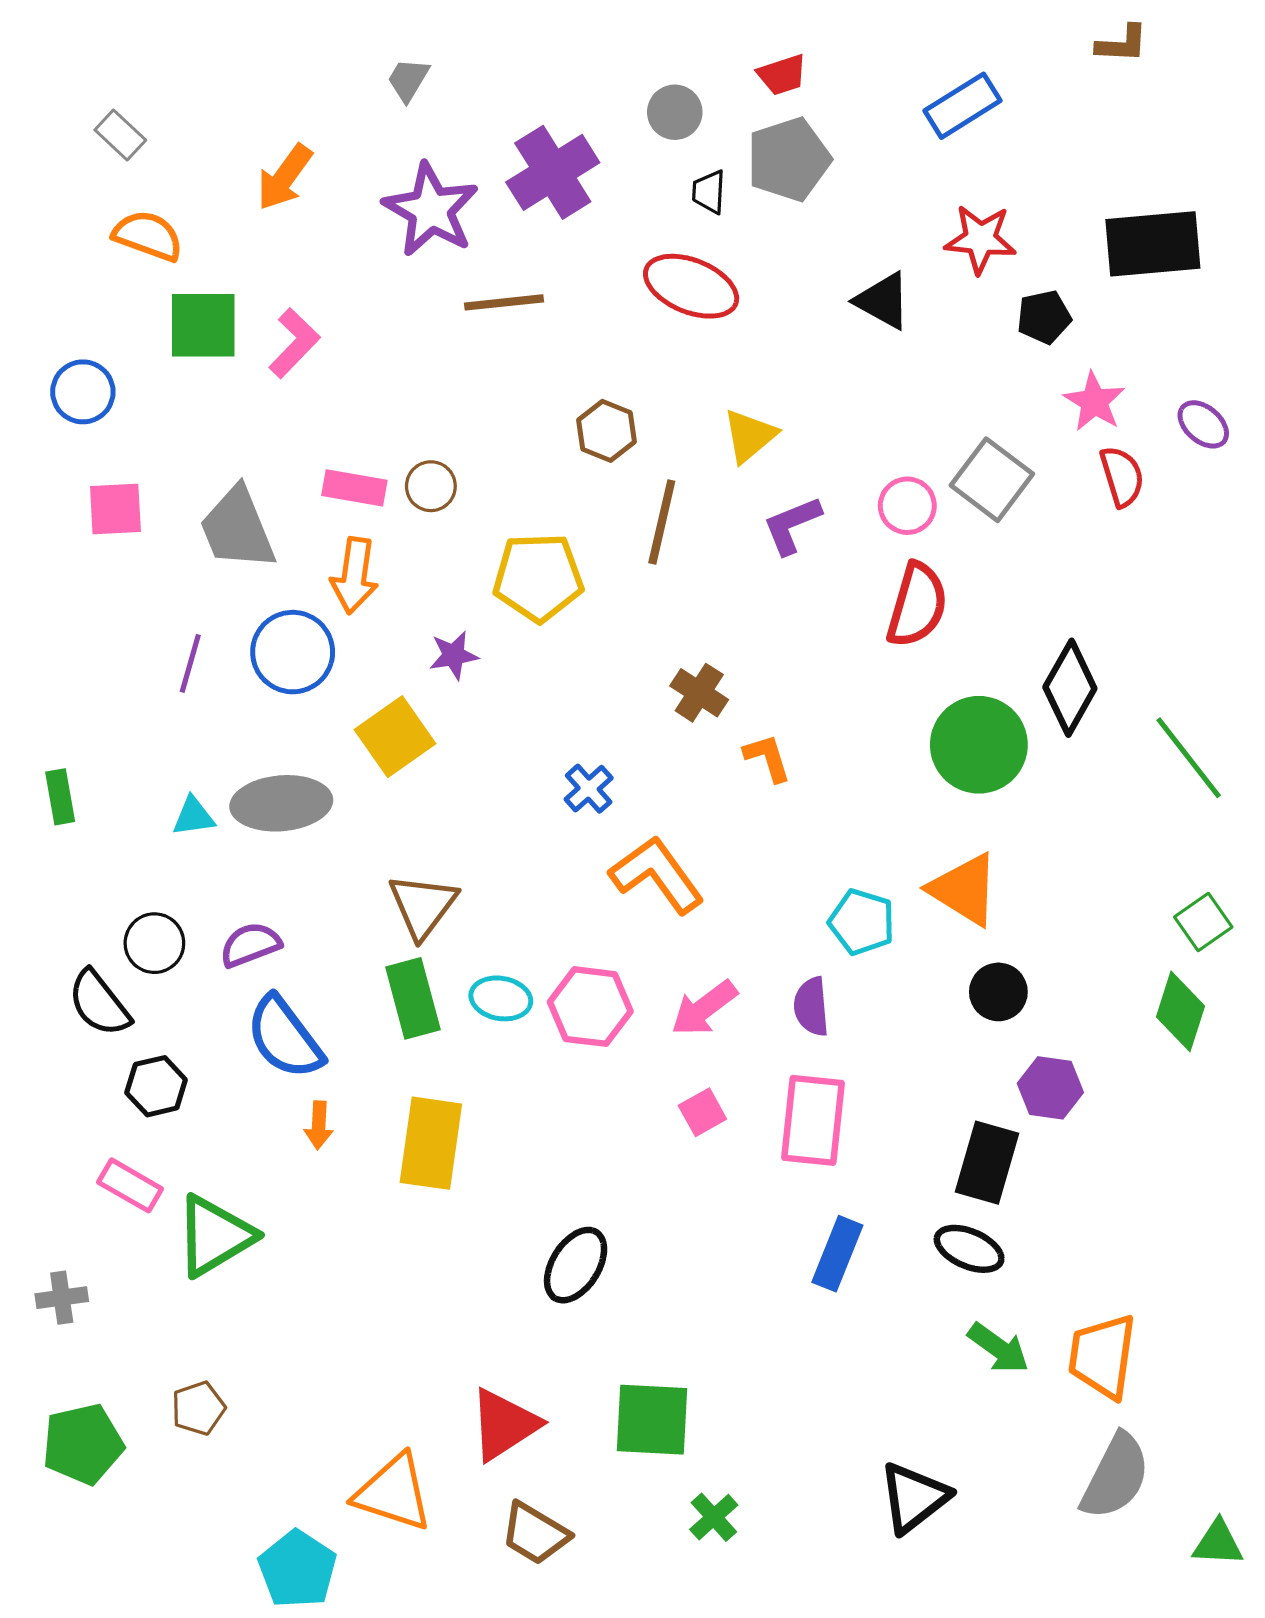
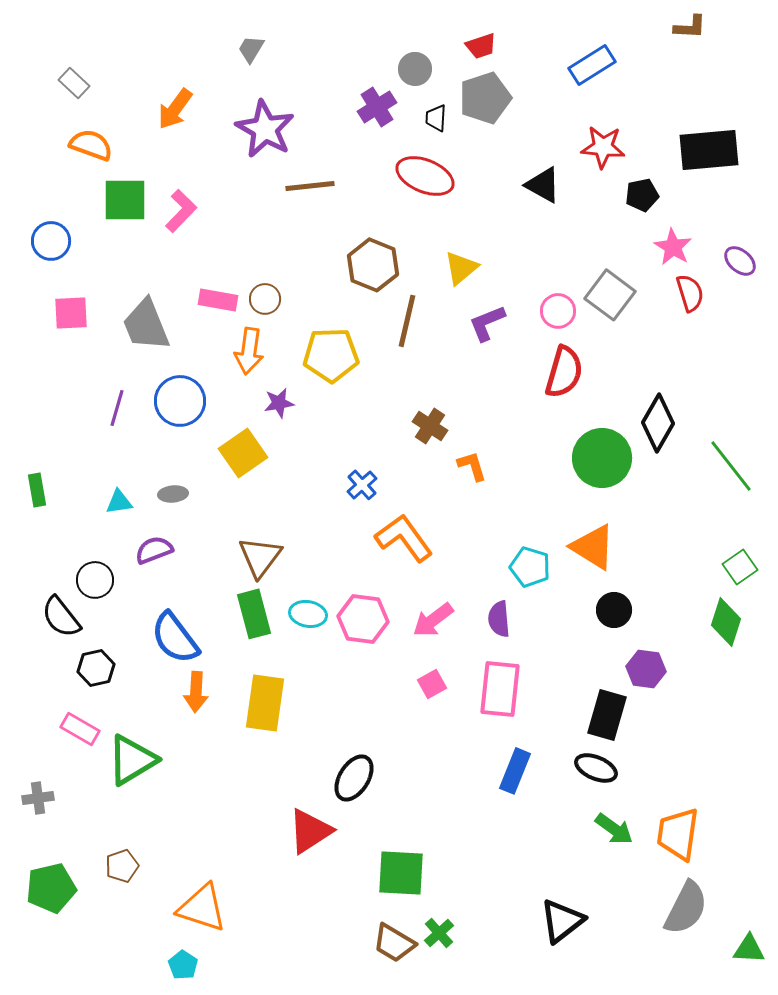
purple cross: (553, 172) -> (377, 107), moved, size x0.7
brown hexagon: (606, 431) -> (373, 265), size x1.4
orange arrow: (354, 576) -> (249, 351), moved
gray ellipse: (281, 803) -> (173, 494), size x0.5
purple semicircle: (250, 945) -> (154, 550), moved
orange arrow: (319, 1125) -> (196, 692), size x1.4
red triangle: (504, 1424) -> (310, 831), moved
orange triangle: (393, 1493) -> (202, 908), moved
brown trapezoid: (535, 1533) -> (394, 943), moved
cyan pentagon: (298, 1569) -> (183, 965), size x0.6

